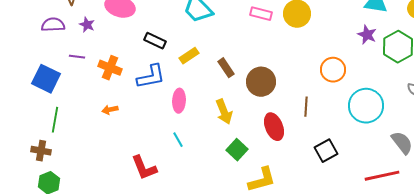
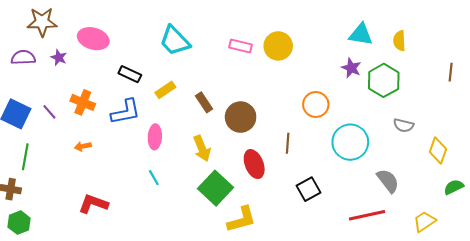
purple line: (77, 57) -> (49, 112), moved, turned 42
green square: (237, 150) -> (215, 188), size x1.5
red L-shape: (144, 168) -> (93, 204), moved, turned 132

